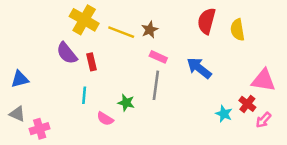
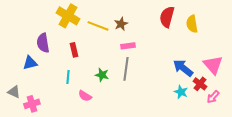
purple semicircle: (67, 53) -> (43, 43), moved, turned 30
pink rectangle: (158, 57) -> (128, 46), turned -32
blue arrow: (199, 68) -> (183, 68), moved
blue triangle: (20, 79) -> (30, 63), moved
pink triangle: (263, 80) -> (213, 65), turned 40
green star: (126, 103) -> (102, 75), moved

